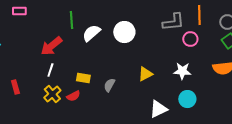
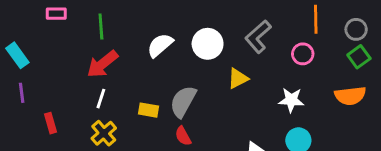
green line: (71, 20) -> (101, 27), moved
gray L-shape: (173, 22) -> (258, 37), moved, turned 145
yellow triangle: (145, 74) -> (238, 78), moved
gray semicircle: (109, 85) -> (183, 101), moved, size x1.6
red semicircle: (73, 96) -> (183, 136), moved, turned 88

